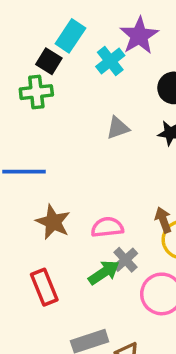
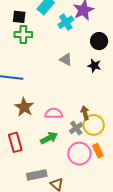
black square: (49, 61) -> (19, 17), moved, turned -32
gray triangle: (118, 128) -> (66, 59), turned 40
gray cross: (125, 260) -> (76, 128), moved

